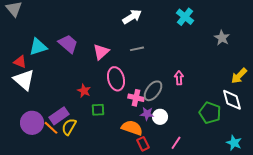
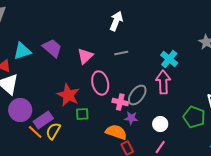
white arrow: (132, 17) -> (116, 21), turned -36
cyan cross: (185, 17) -> (169, 59), moved
pink arrow: (179, 78) -> (163, 82), size x1.6
red star: (84, 91) -> (68, 95), size x1.6
white circle: (160, 117) -> (160, 124), moved
purple circle: (32, 123) -> (20, 110), moved

